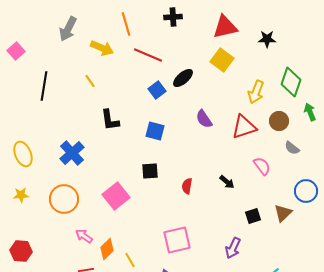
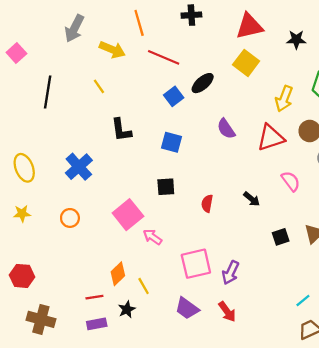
orange circle: (64, 199) -> (70, 218), size x0.6
pink arrow: (84, 236) -> (152, 237), moved
purple arrow: (233, 248) -> (230, 273), moved

